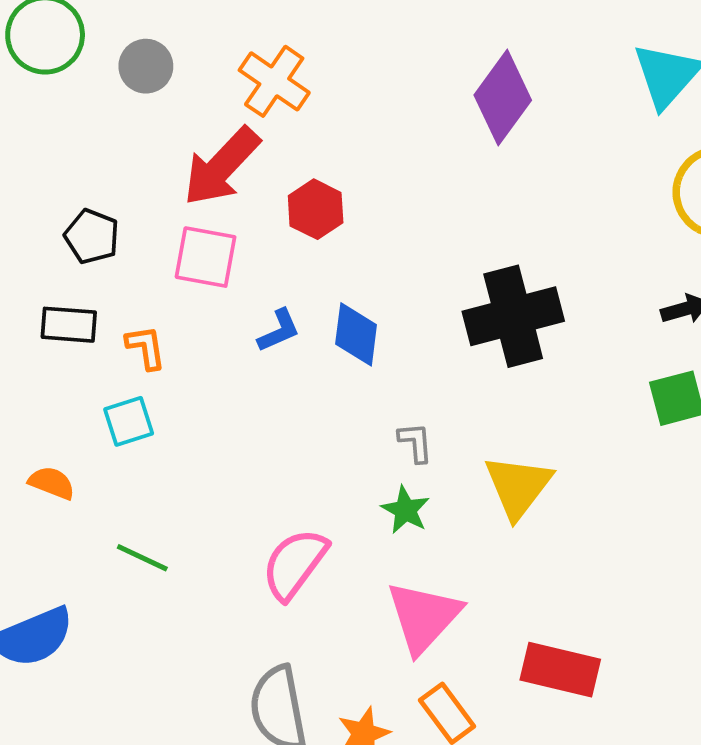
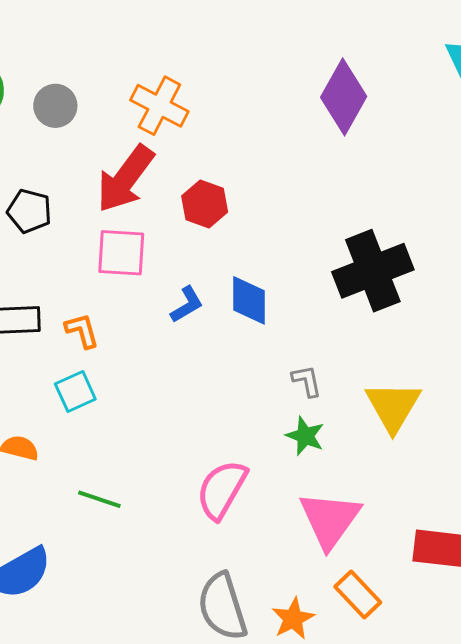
black pentagon: (92, 236) -> (29, 211), moved

